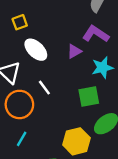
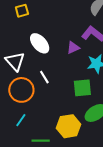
yellow square: (20, 22) -> (22, 11), moved

